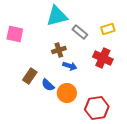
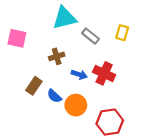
yellow rectangle: (108, 29) -> (122, 33), turned -56
brown cross: (59, 50) -> (57, 56), moved
red cross: (103, 58) -> (104, 73), moved

